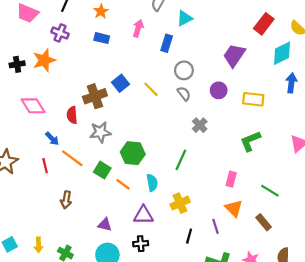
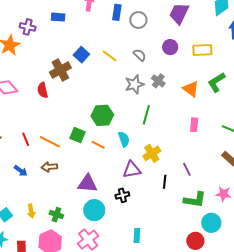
purple cross: (60, 33) -> (28, 27), moved
gray circle: (184, 70) -> (138, 20), moved
gray star: (100, 132) -> (134, 84), moved
blue arrow: (52, 139) -> (21, 171), moved
green L-shape: (250, 141) -> (216, 82), moved
orange line: (72, 158) -> (50, 142), moved
brown arrow: (66, 200) -> (49, 167), turned 84
orange triangle: (234, 208) -> (191, 89), moved
purple triangle: (143, 215) -> (132, 170), moved
purple triangle: (105, 225) -> (88, 184), size x1.5

